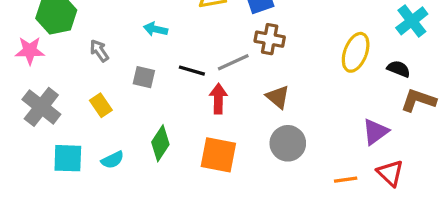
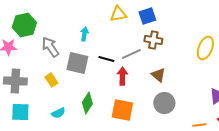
cyan arrow: (155, 29) -> (84, 34), turned 88
gray arrow: (99, 51) -> (50, 47), size x1.5
gray square: (144, 77) -> (77, 63), size x1.6
gray cross: (41, 107) -> (15, 81), turned -35
cyan square: (68, 158) -> (20, 112), moved

